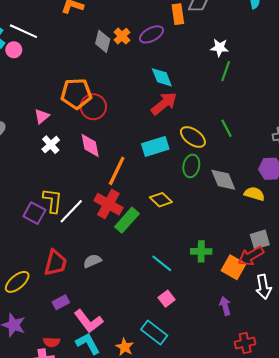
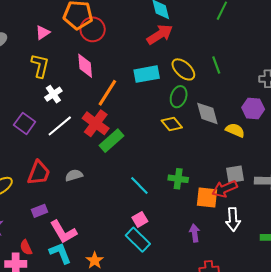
white cross: (51, 145) -> (53, 94), moved
yellow diamond: (161, 200) -> (172, 124), moved
yellow L-shape: (53, 201) -> (40, 66), moved
orange square: (234, 267) -> (207, 198), turned -30
cyan rectangle: (154, 333) -> (138, 240), moved
red semicircle: (52, 342) -> (26, 247), turned 56

